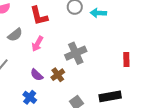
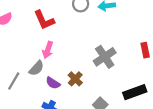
gray semicircle: (15, 35) -> (36, 68), moved
gray cross: (76, 53) -> (105, 57), moved

